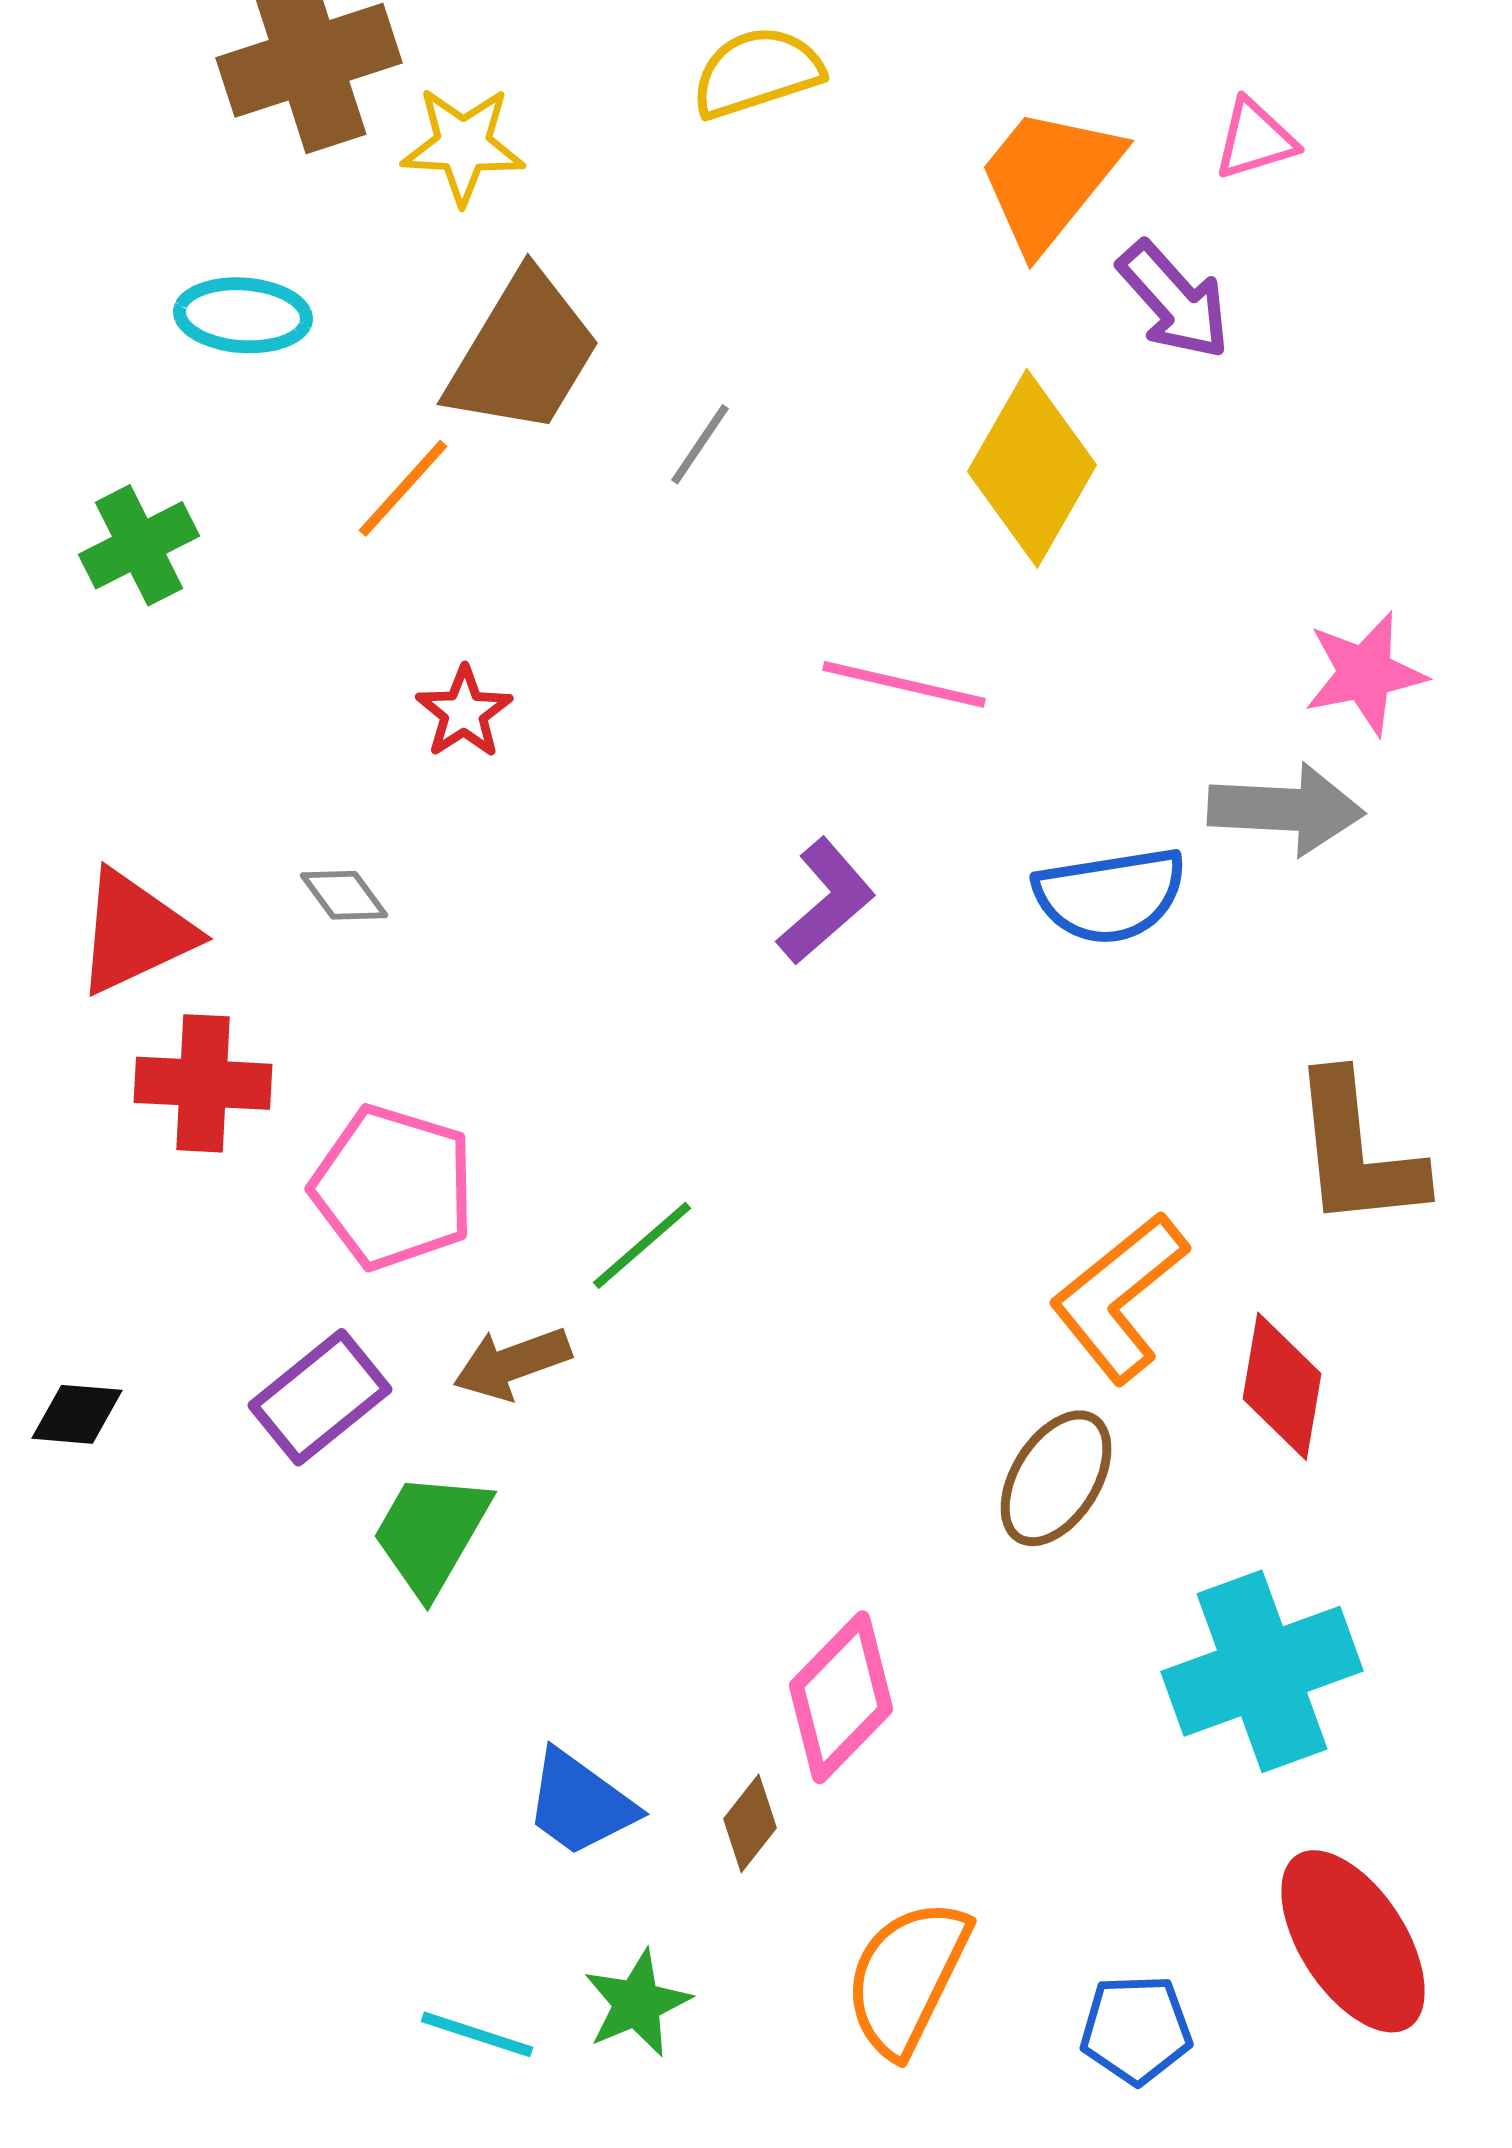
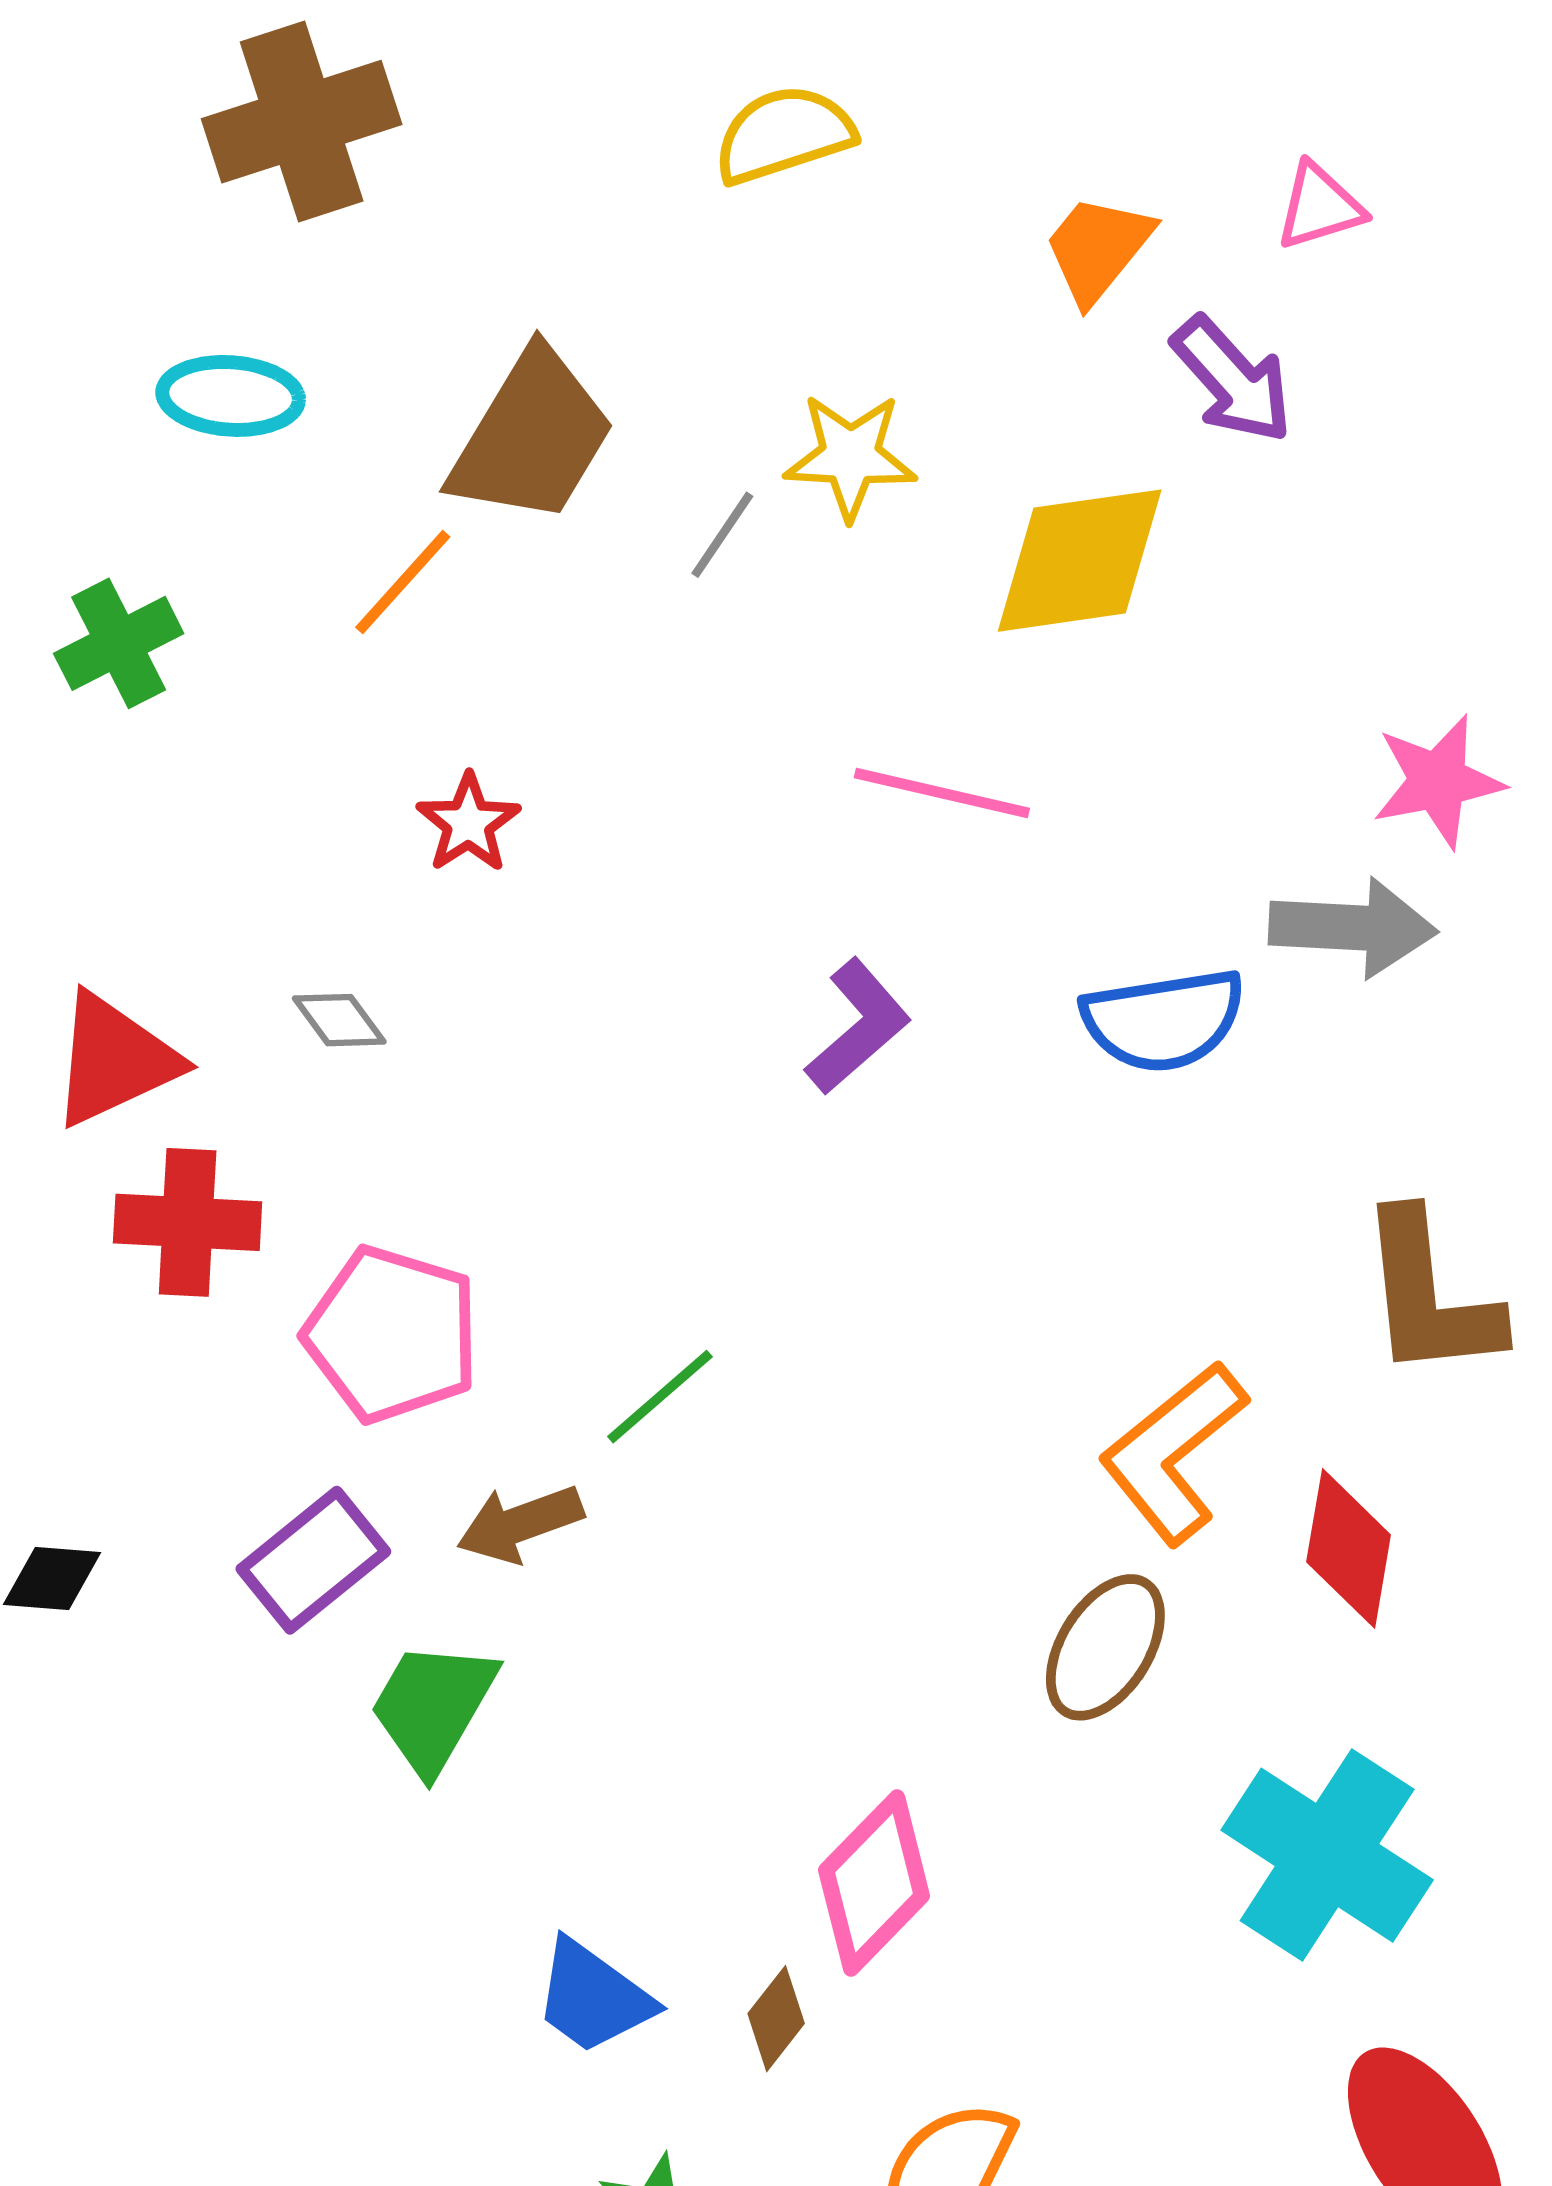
yellow star: (463, 145) -> (850, 456), moved
orange trapezoid: (1049, 178) -> (1098, 249), size x0.7
yellow diamond: (1032, 468) -> (1080, 561), turned 52
cyan cross: (1262, 1671) -> (1327, 1855), turned -37

